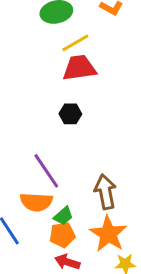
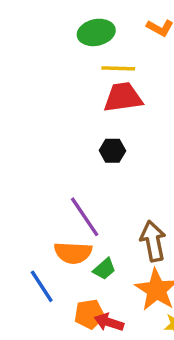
yellow line: (75, 43) -> (118, 68), turned 32
orange pentagon: (62, 235) -> (89, 314), moved

